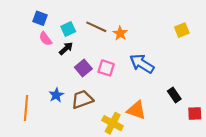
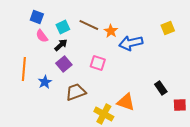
blue arrow: (142, 64) -> (131, 43), moved, turned -45
purple square: (83, 68) -> (64, 64), moved
blue star: (56, 95) -> (45, 82), moved
orange line: (26, 108) -> (24, 69), moved

